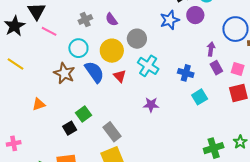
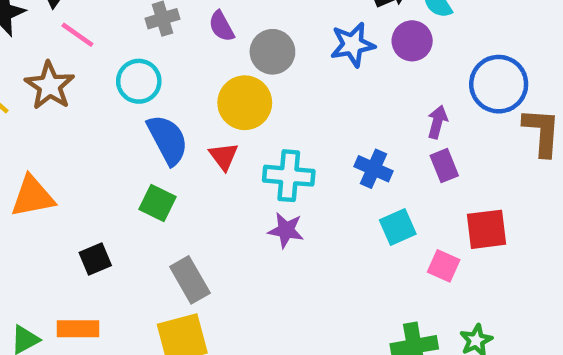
gray circle: (137, 39) -> (272, 52), moved
yellow circle: (112, 51) -> (245, 103), moved
cyan cross: (148, 66) -> (289, 176), moved, turned -35
pink square: (238, 69) -> (444, 266), moved
brown star: (64, 73) -> (50, 86), moved
orange triangle: (39, 104) -> (32, 196), size x1.5
green square: (84, 114) -> (157, 203), moved, turned -35

